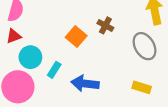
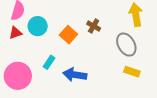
cyan circle: (30, 57) -> (38, 26), moved
yellow rectangle: (142, 87) -> (132, 72), moved

